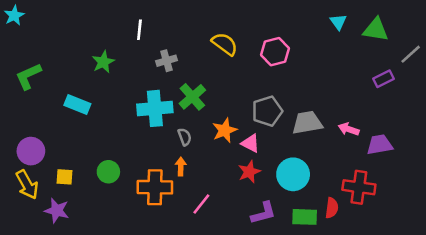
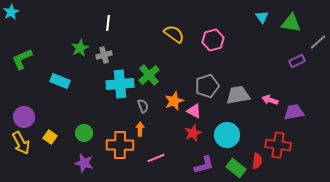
gray cross: (167, 61) -> (104, 55), moved
yellow square: (64, 177) -> (50, 137), turned 32
pink line: (201, 204) -> (156, 158), turned 30
purple star: (57, 210) -> (84, 163), moved
green rectangle: (305, 217) -> (236, 168), turned 36

